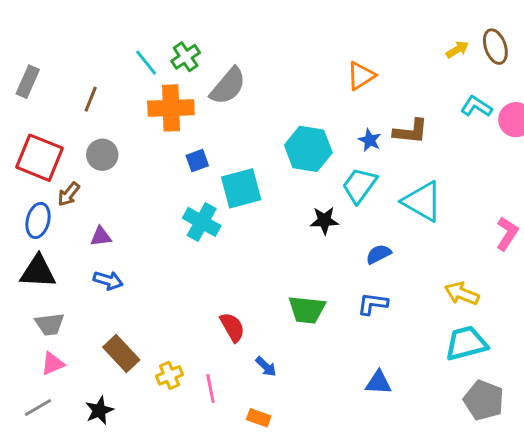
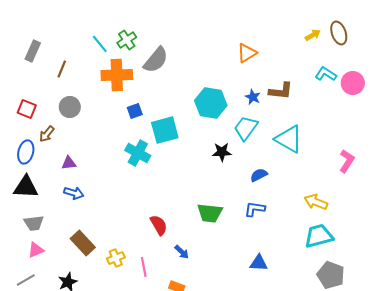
gray rectangle: (28, 82) -> (33, 51), moved
red square: (39, 158) -> (27, 109), size x0.6

